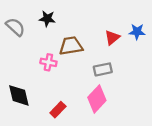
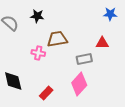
blue star: (137, 32) -> (110, 14), moved
red triangle: (112, 38) -> (102, 43), moved, turned 40

